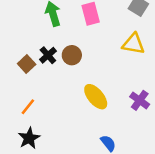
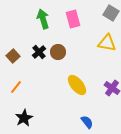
brown square: (27, 64) -> (13, 56), moved
orange line: (28, 107) -> (16, 87), moved

